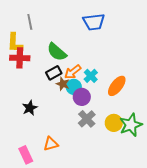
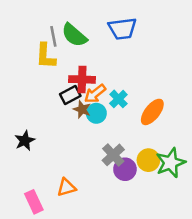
gray line: (30, 22) -> (53, 36), moved
yellow L-shape: (15, 43) -> (46, 56), moved
green semicircle: (57, 52) -> (74, 35), moved
red cross: (20, 58) -> (82, 79), moved
purple circle: (82, 97) -> (125, 169), moved
black star: (30, 108) -> (25, 141), moved

